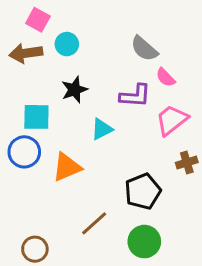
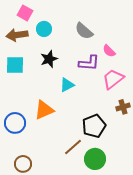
gray semicircle: (144, 49) -> (84, 31), moved
cyan square: (36, 117) -> (15, 65), moved
blue circle: (24, 152) -> (15, 123), moved
brown line: (94, 223) -> (73, 147), moved

